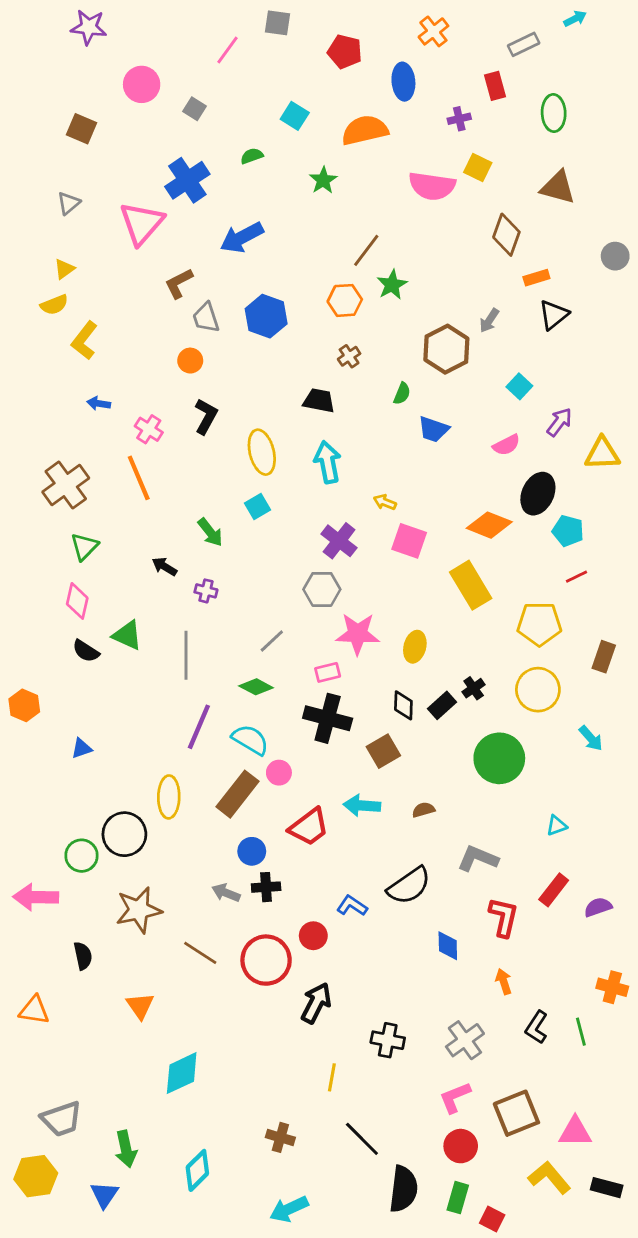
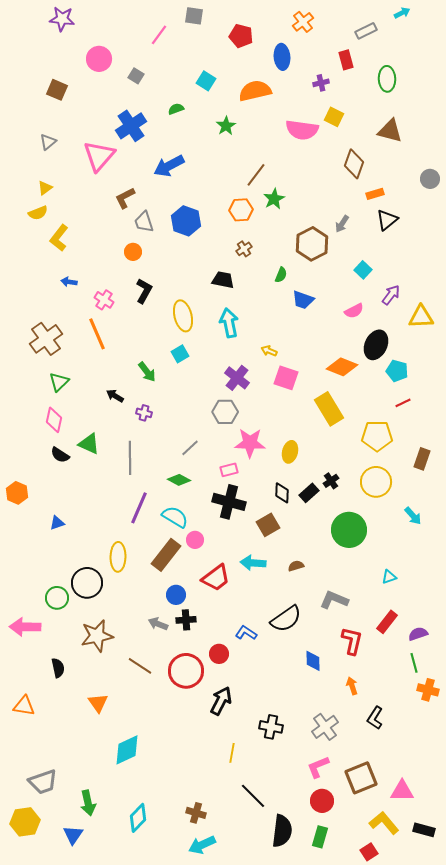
green line: (581, 1032) -> (414, 663), moved
brown cross: (280, 1137) -> (196, 813), moved
red square: (492, 1219) -> (369, 852), moved, turned 30

